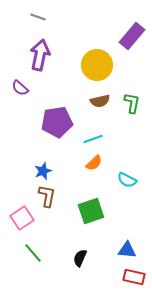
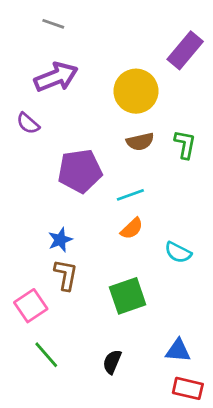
purple arrow: (40, 55) -> (56, 77), turned 56

